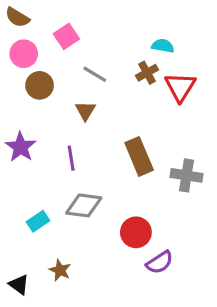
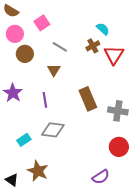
cyan semicircle: (163, 46) -> (103, 29), turned 32
red circle: (136, 232) -> (119, 147), moved
purple semicircle: (160, 262) -> (101, 177), moved
brown star: (60, 270) -> (38, 171), size x1.5

